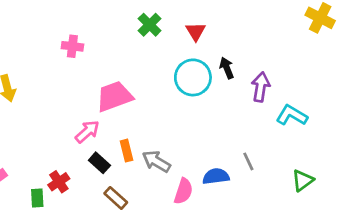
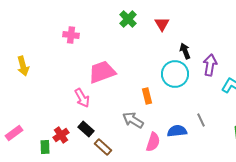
cyan circle: (193, 77) -> (175, 74), moved
pink arrow: (87, 132) -> (82, 98), turned 102
orange rectangle: (127, 151) -> (147, 96), moved
black rectangle: (99, 163) -> (86, 129), moved

